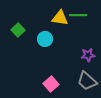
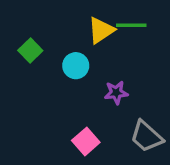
yellow triangle: (60, 18) -> (101, 30), turned -42
purple star: (88, 55) -> (116, 93), moved

